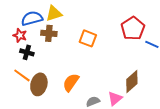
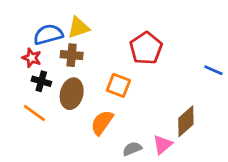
red pentagon: (133, 28) -> (146, 48), moved
orange square: (88, 38) -> (118, 85), moved
brown ellipse: (39, 84) -> (72, 94), moved

